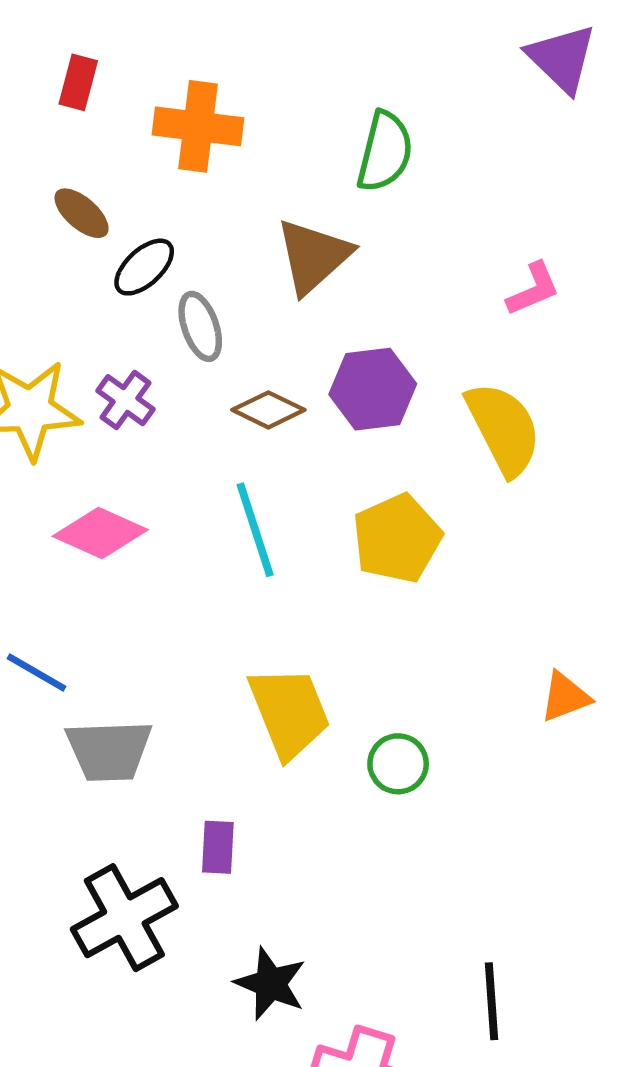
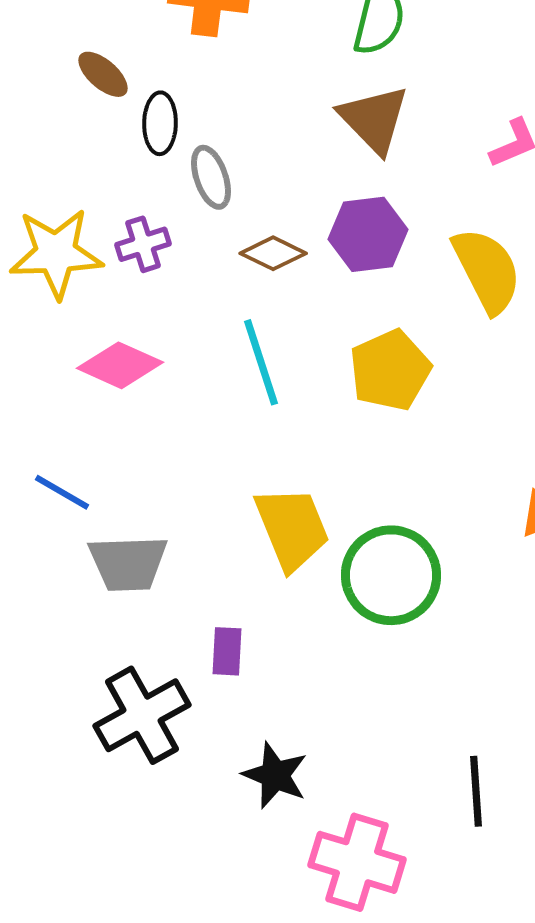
brown triangle: (313, 256) -> (374, 119), moved, turned -32
black ellipse: (144, 267) -> (160, 123), turned -46
purple cross: (125, 400) -> (143, 244), turned 36
green circle: (398, 764) -> (391, 575), size x1.8

